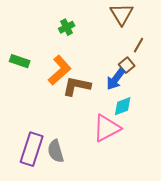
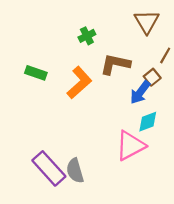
brown L-shape: (77, 86) -> (115, 64), moved
purple rectangle: (32, 149) -> (49, 168), turned -60

